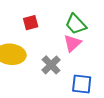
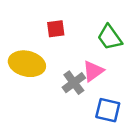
pink triangle: (72, 43) -> (93, 71), moved

